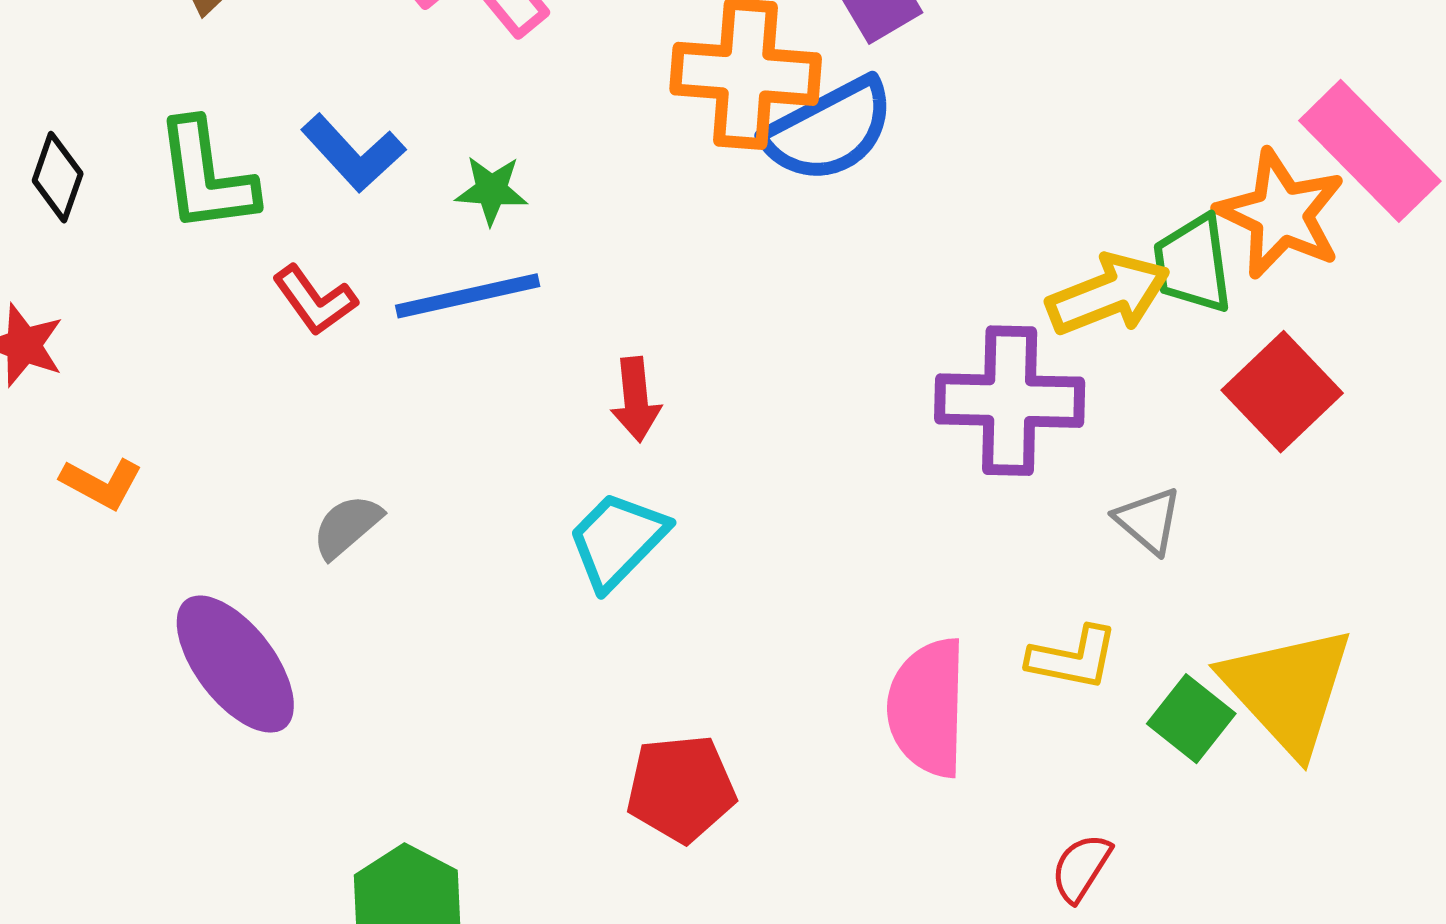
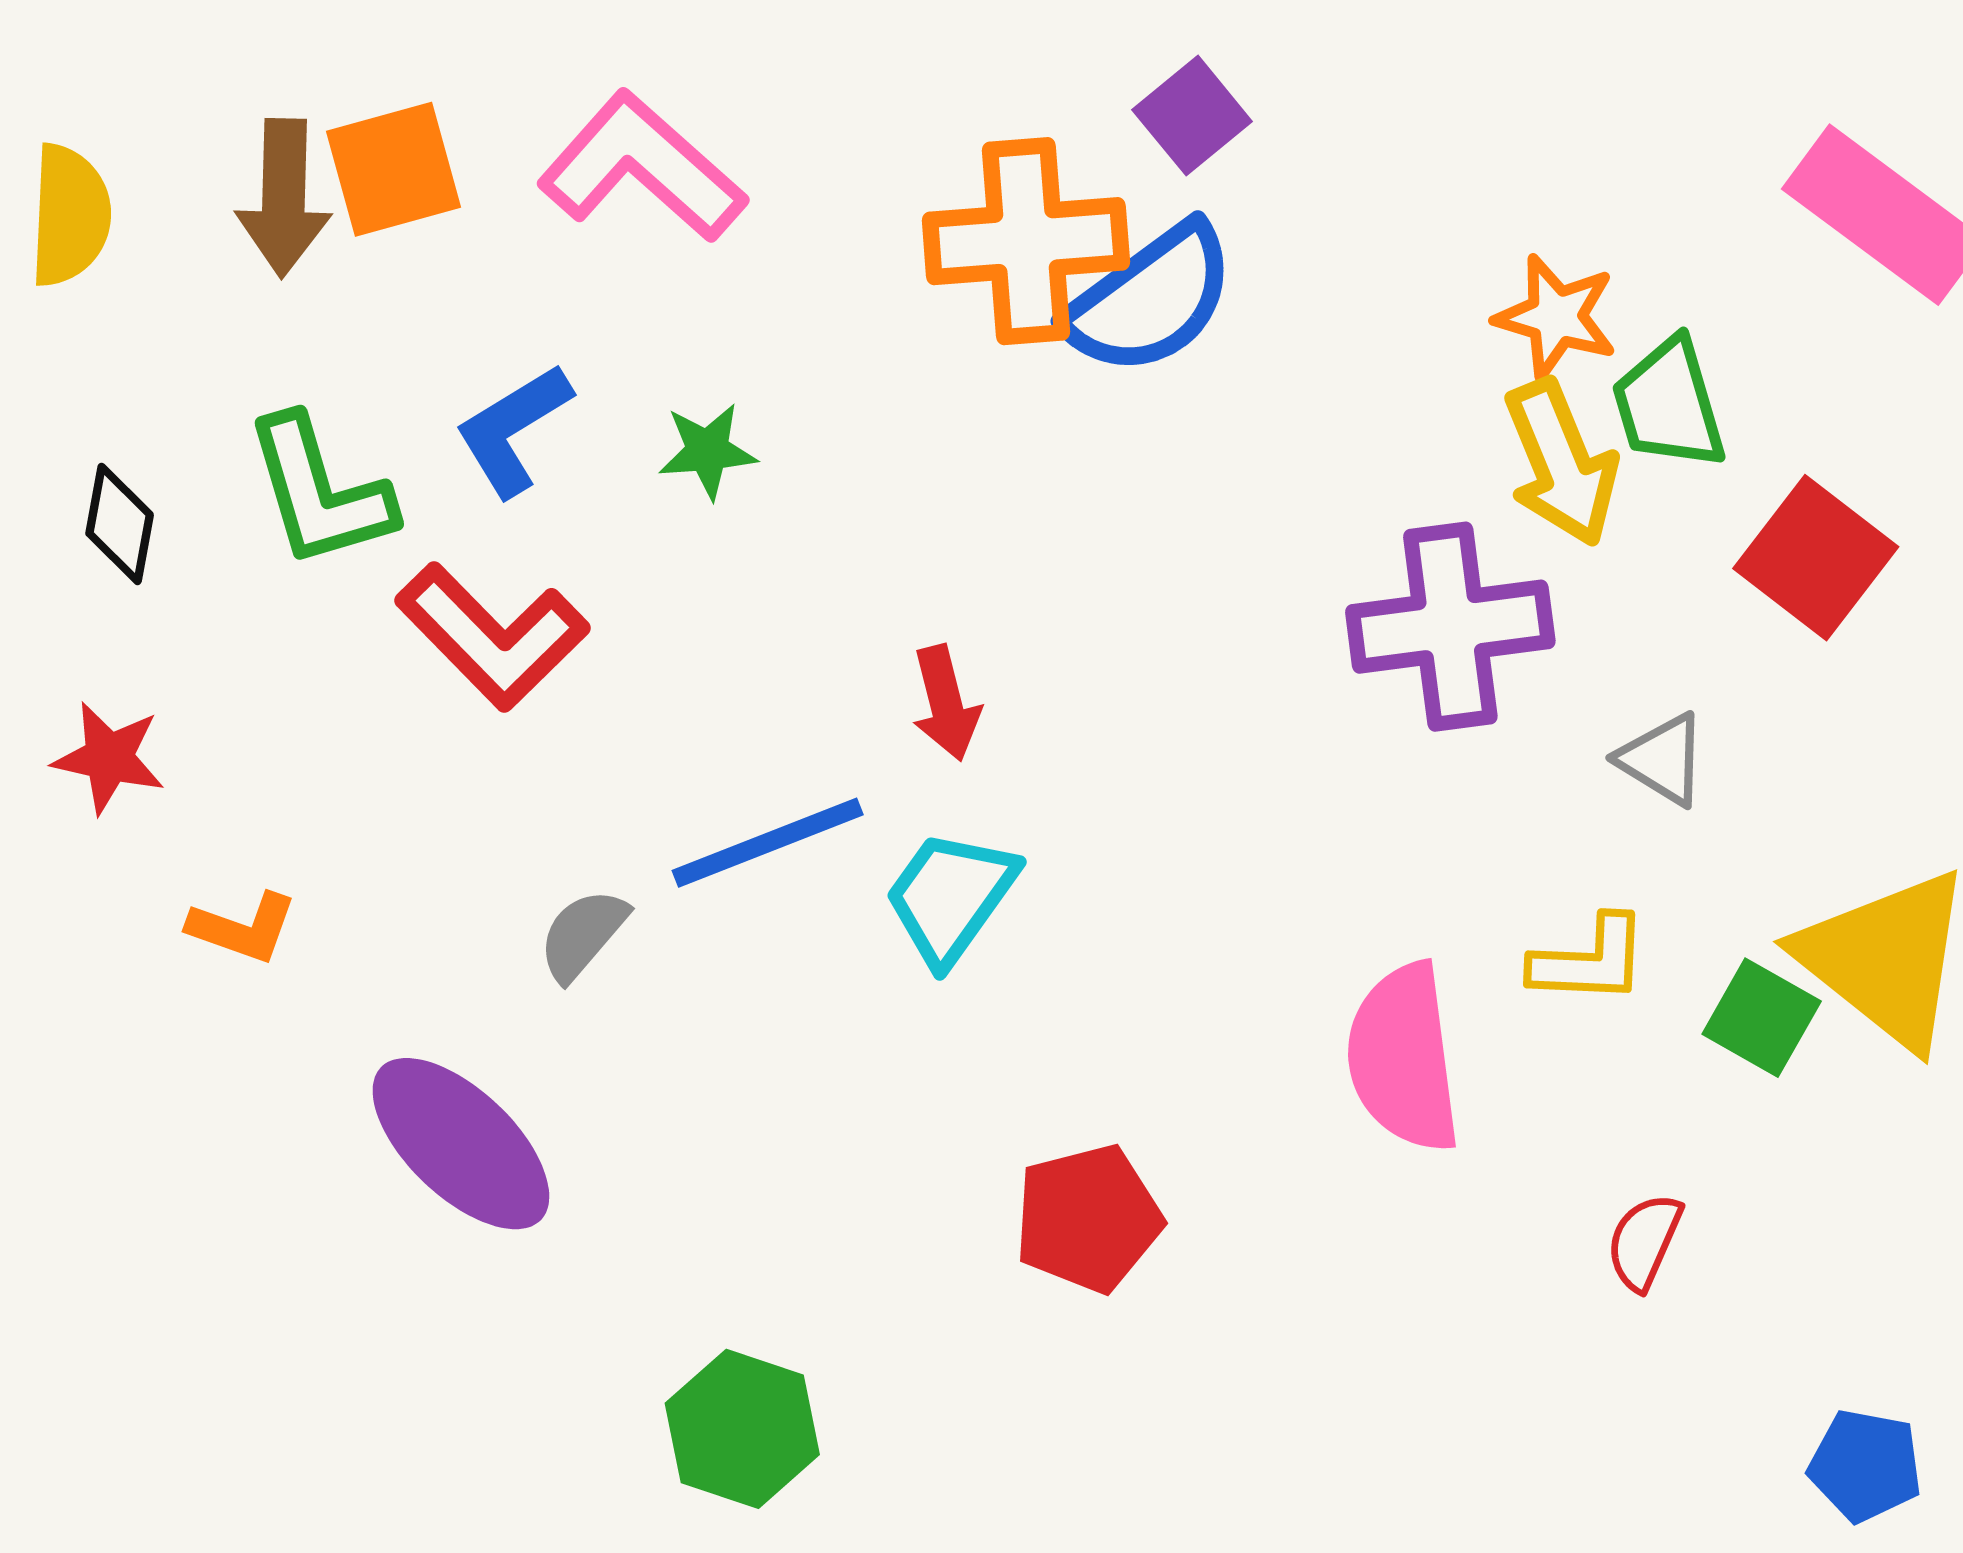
blue L-shape: (353, 153) -> (513, 430), turned 110
orange star: (1281, 214) -> (1556, 317), moved, size x0.7
yellow arrow: (1108, 294) -> (1561, 463), turned 98
blue line: (468, 296) -> (768, 843), moved
red L-shape: (315, 300) -> (492, 636), size x1.6

